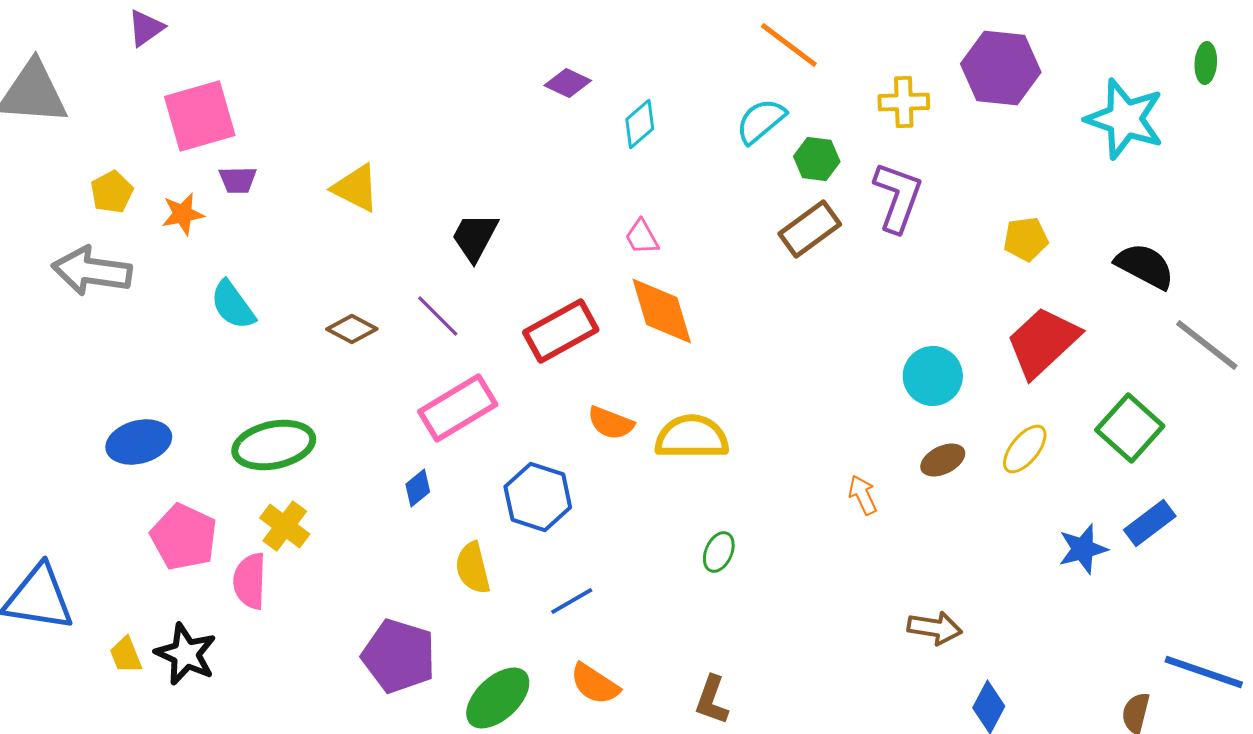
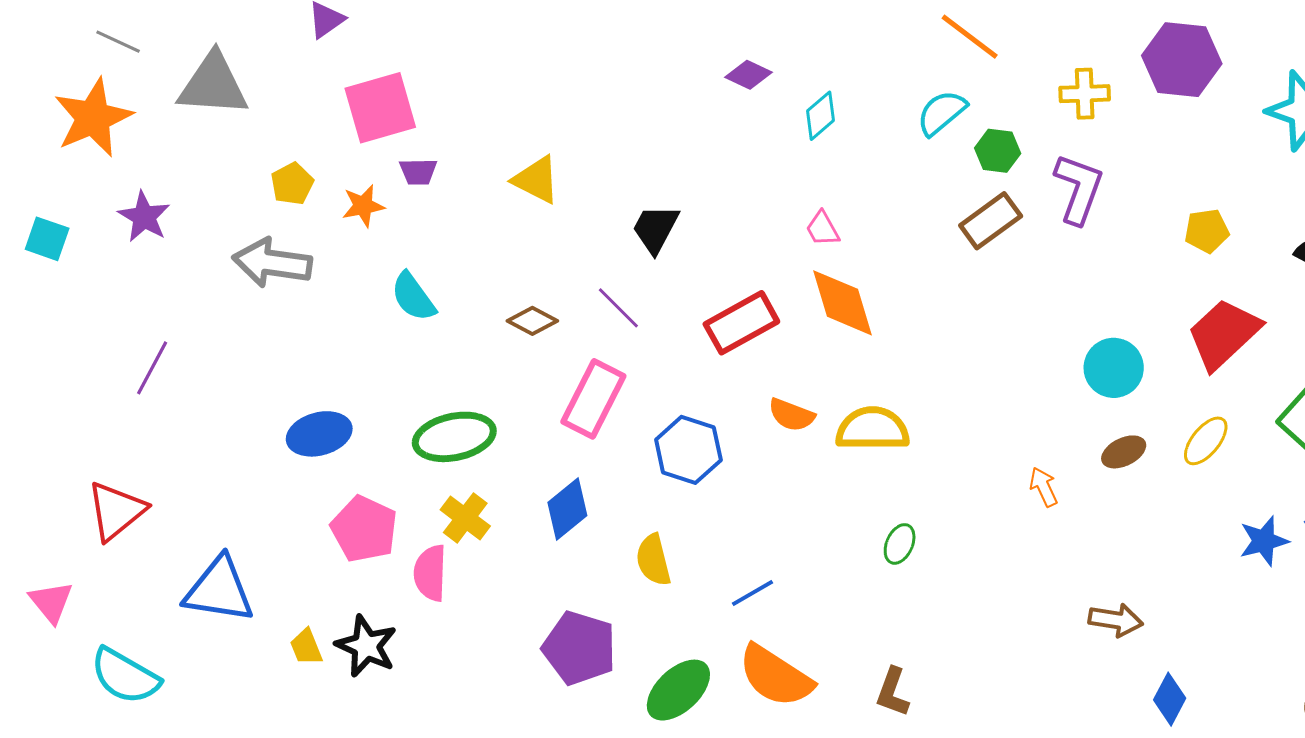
pink rectangle: (458, 408) -> (593, 399), moved, turned -32
blue diamond: (418, 488) -> (567, 509), moved, size x1.6
blue hexagon: (538, 497) -> (688, 450), moved
orange semicircle: (595, 684) -> (775, 676), size x1.5

